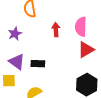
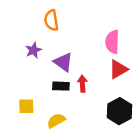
red arrow: (56, 30) -> (82, 84), moved
purple triangle: (17, 62) -> (63, 62), moved

